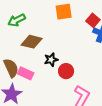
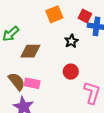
black star: (51, 60) -> (71, 41), moved

